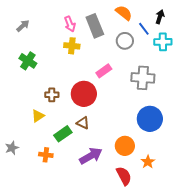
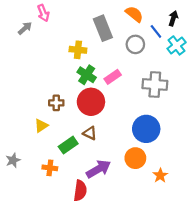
pink arrow: (70, 24) -> (43, 13), moved
cyan cross: (163, 42) -> (177, 45), turned -36
green cross: (28, 61) -> (87, 75), moved
blue circle: (150, 119) -> (146, 129), moved
red semicircle: (124, 176) -> (80, 191), moved, turned 36

